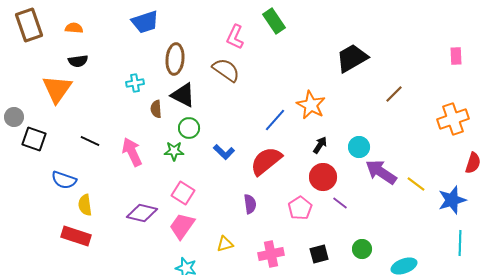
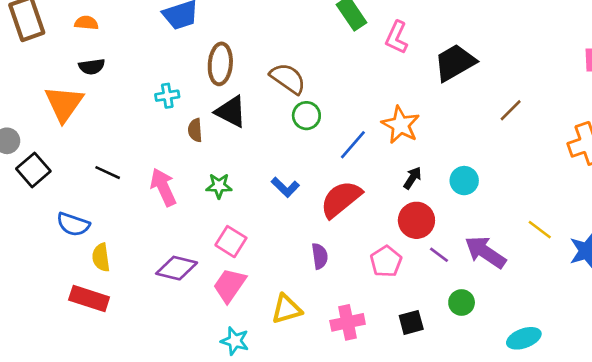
pink L-shape: (235, 37) -> (397, 37), moved
green circle: (189, 128) -> (306, 116), moved
black square: (34, 139) -> (33, 170), turned 30
purple arrow: (381, 172) -> (485, 252), moved
yellow triangle: (225, 244) -> (287, 309), size x1.4
green circle: (362, 249) -> (462, 302), moved

